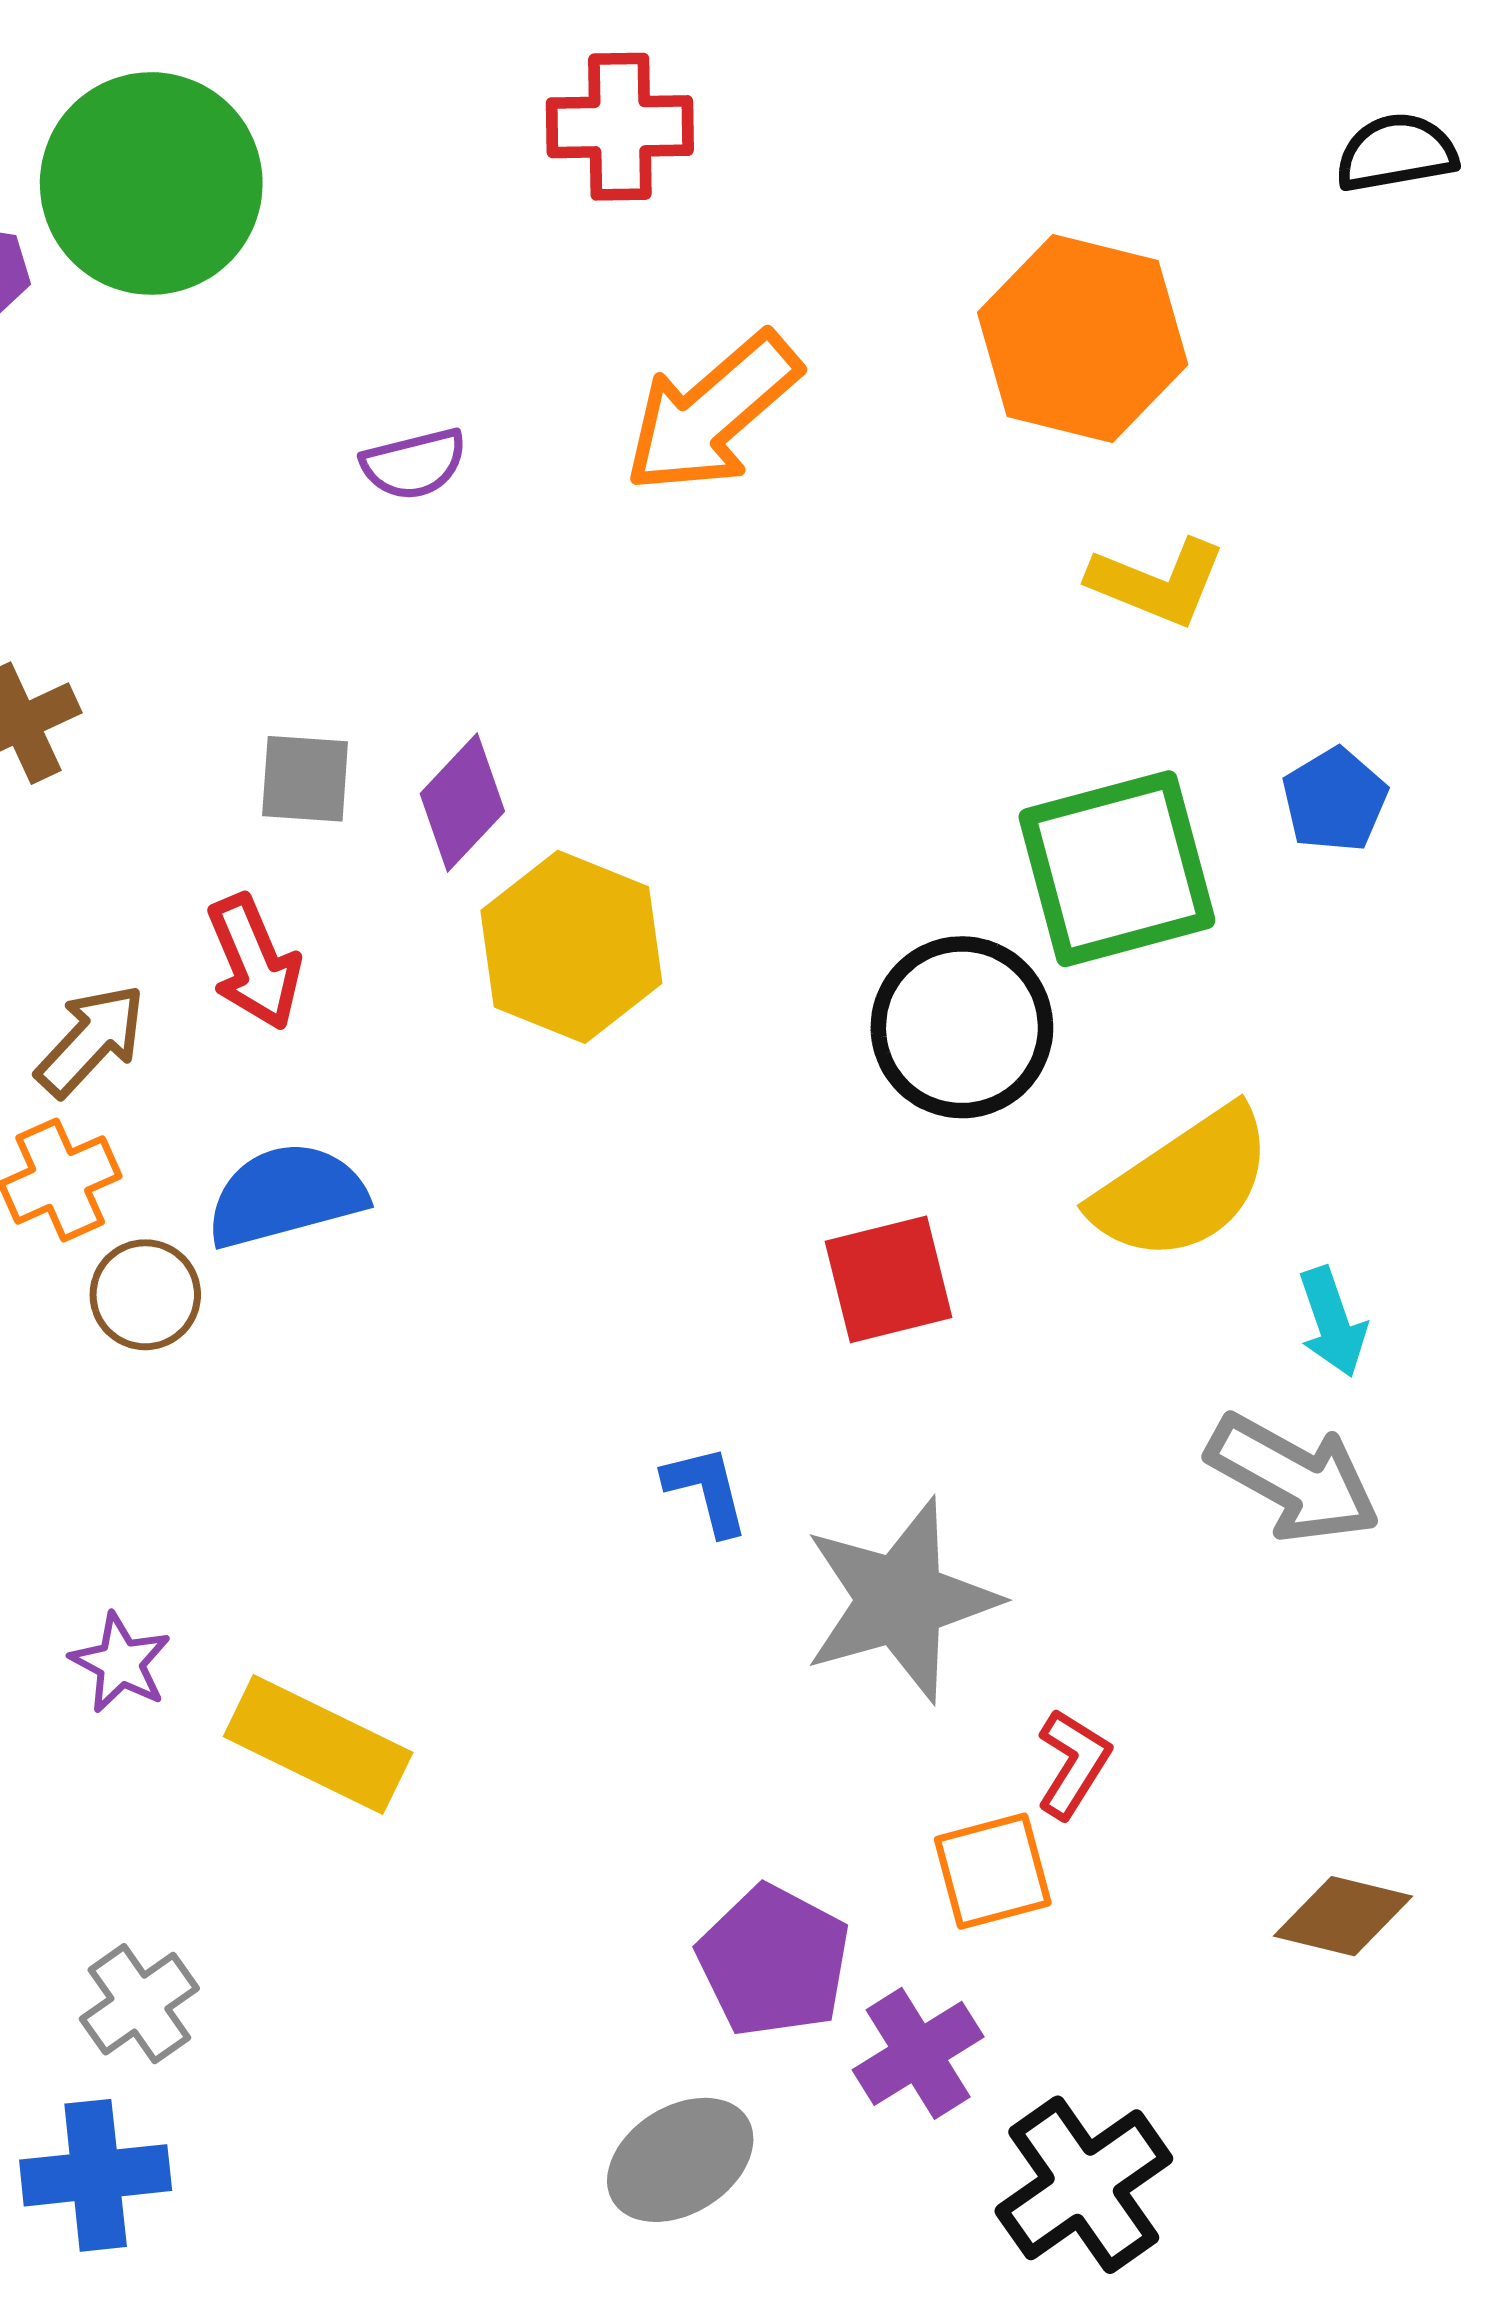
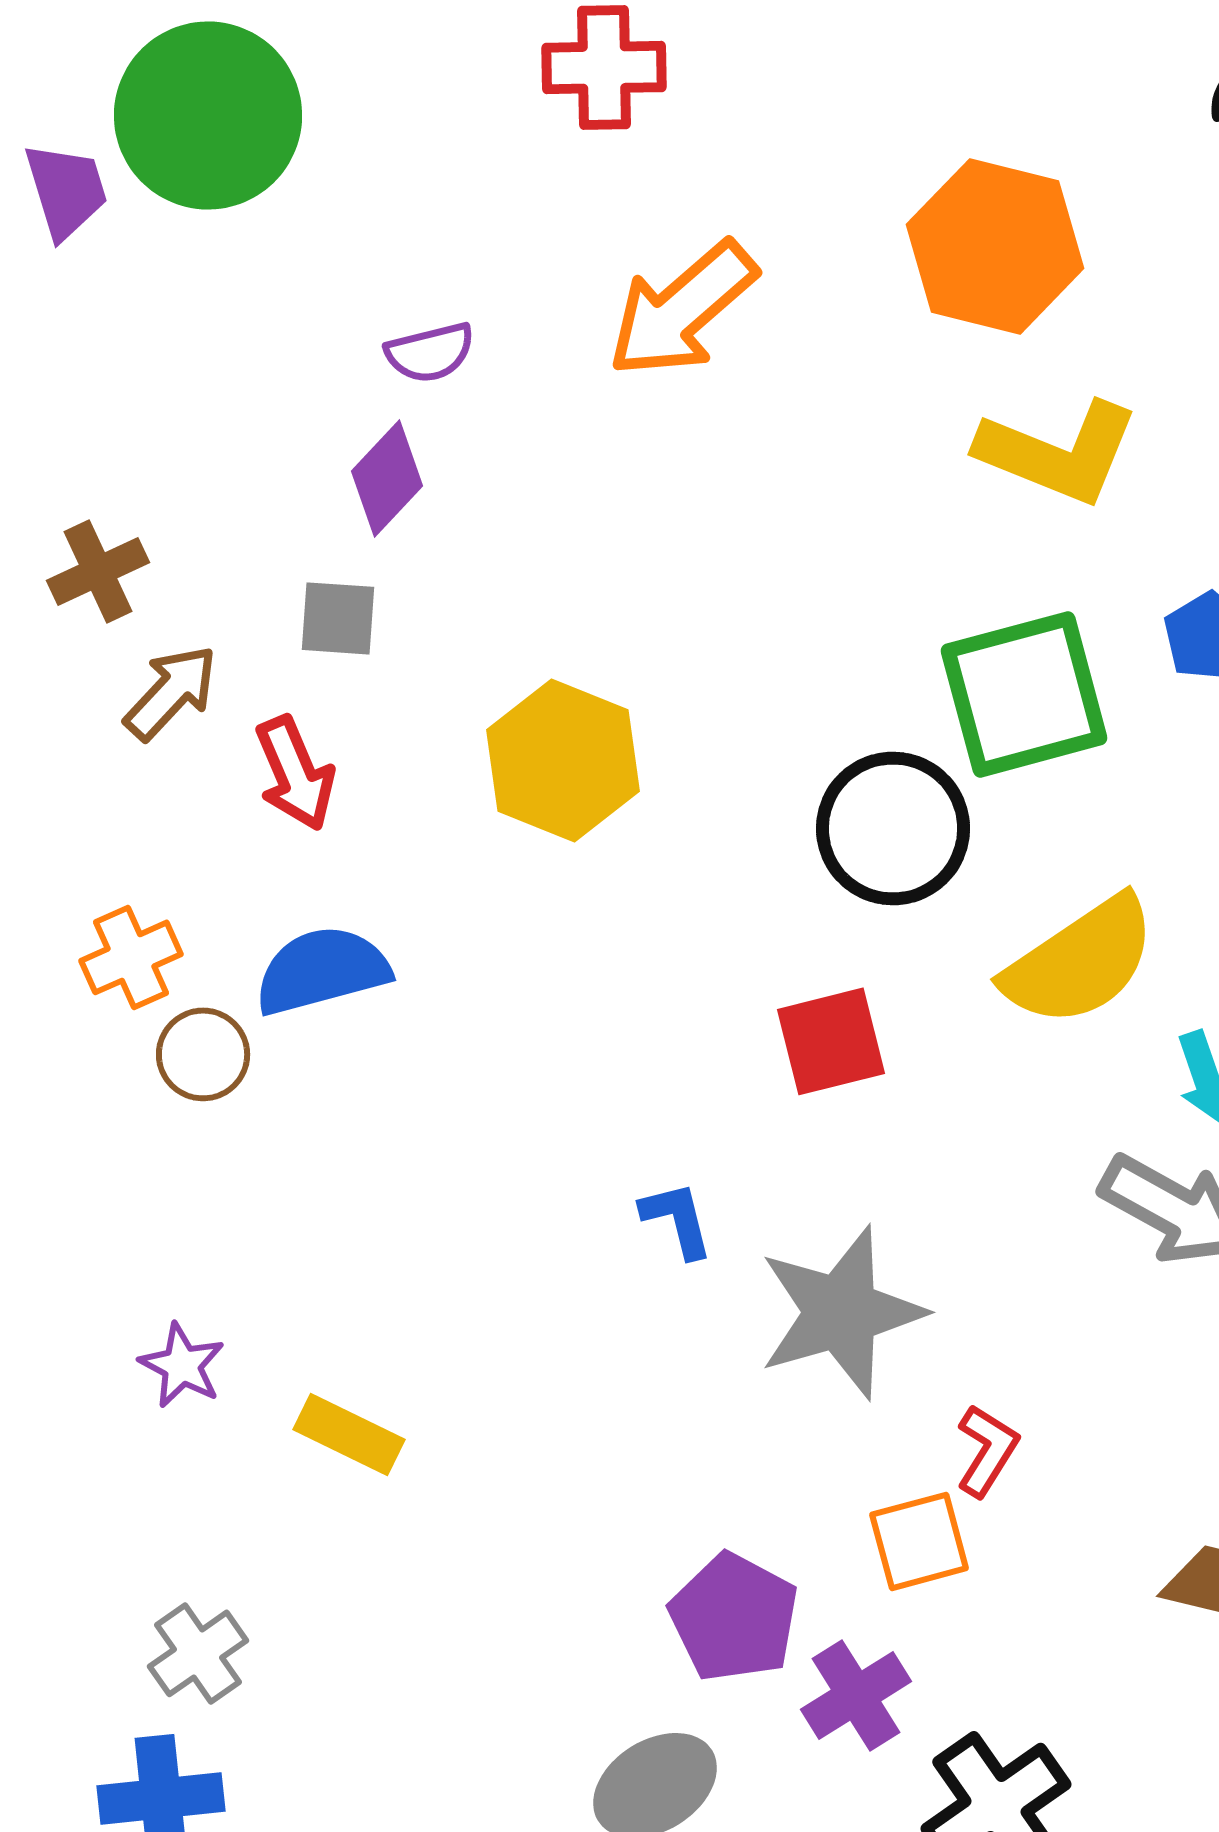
yellow L-shape: (1157, 582) -> (1058, 452), size x1.4
purple diamond: (462, 802) -> (387, 478), moved
brown arrow: (91, 1040) -> (171, 692), moved
yellow rectangle: (318, 1744) -> (349, 1434), size x0.7

